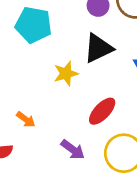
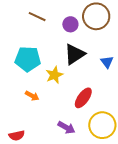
cyan pentagon: (34, 25) -> (28, 59), moved
orange arrow: (26, 120) -> (32, 96), moved

